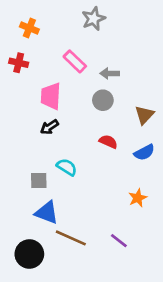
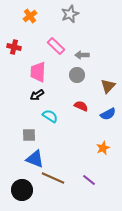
orange cross: (29, 28) -> (30, 16), moved, turned 32
cyan semicircle: (67, 167) -> (50, 116), moved

